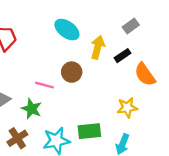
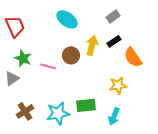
gray rectangle: (131, 26) -> (113, 16), moved
yellow arrow: (98, 47) -> (92, 45), moved
green star: (31, 109) -> (23, 58), moved

